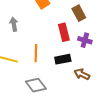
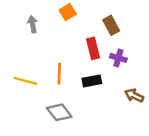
gray arrow: (14, 24) -> (33, 24), moved
brown arrow: (82, 74) -> (134, 95), moved

